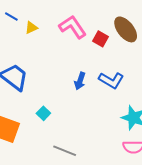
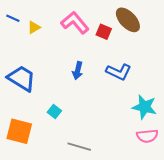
blue arrow: (80, 81) -> (78, 71), moved

